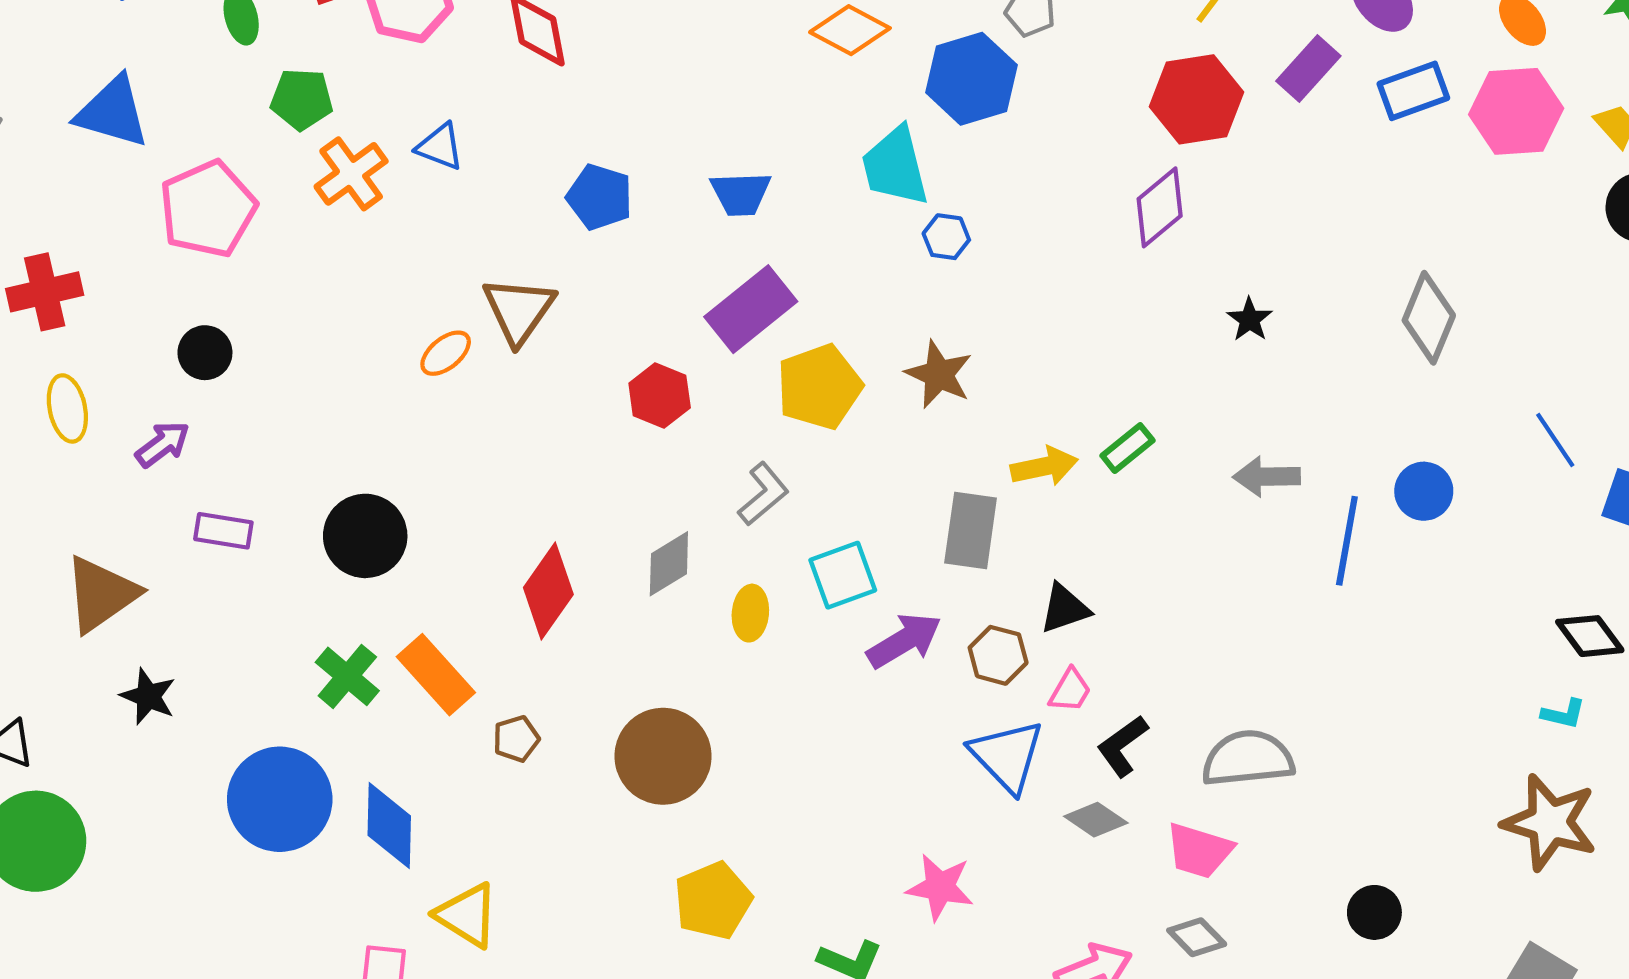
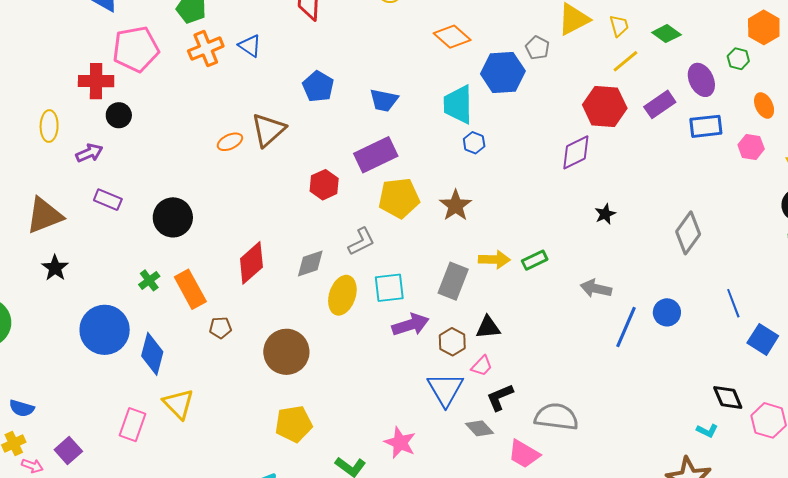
pink hexagon: (1516, 111) -> (751, 147), size x0.6
red cross: (45, 292) -> (96, 81), moved
yellow ellipse: (750, 613) -> (342, 295), size x1.5
green cross: (347, 676) -> (149, 280), size x0.7

